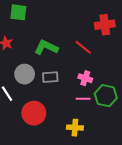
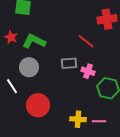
green L-shape: (46, 47) -> (34, 41), moved
gray rectangle: (50, 77) -> (69, 63), moved
pink line: (83, 99) -> (99, 121), moved

